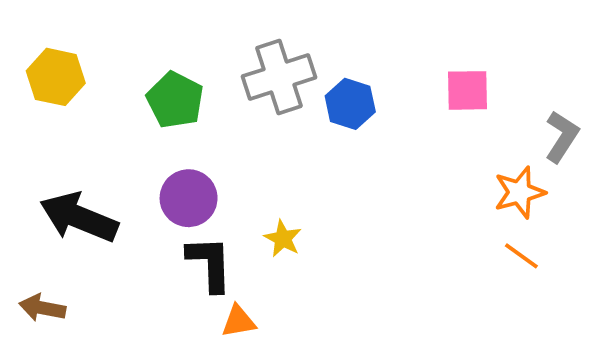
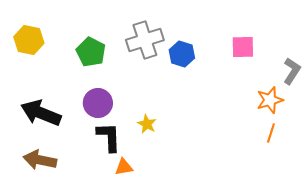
orange line: (521, 256) -> (271, 133), turned 72
brown arrow: (42, 308) -> (40, 160), moved, size x1.4

